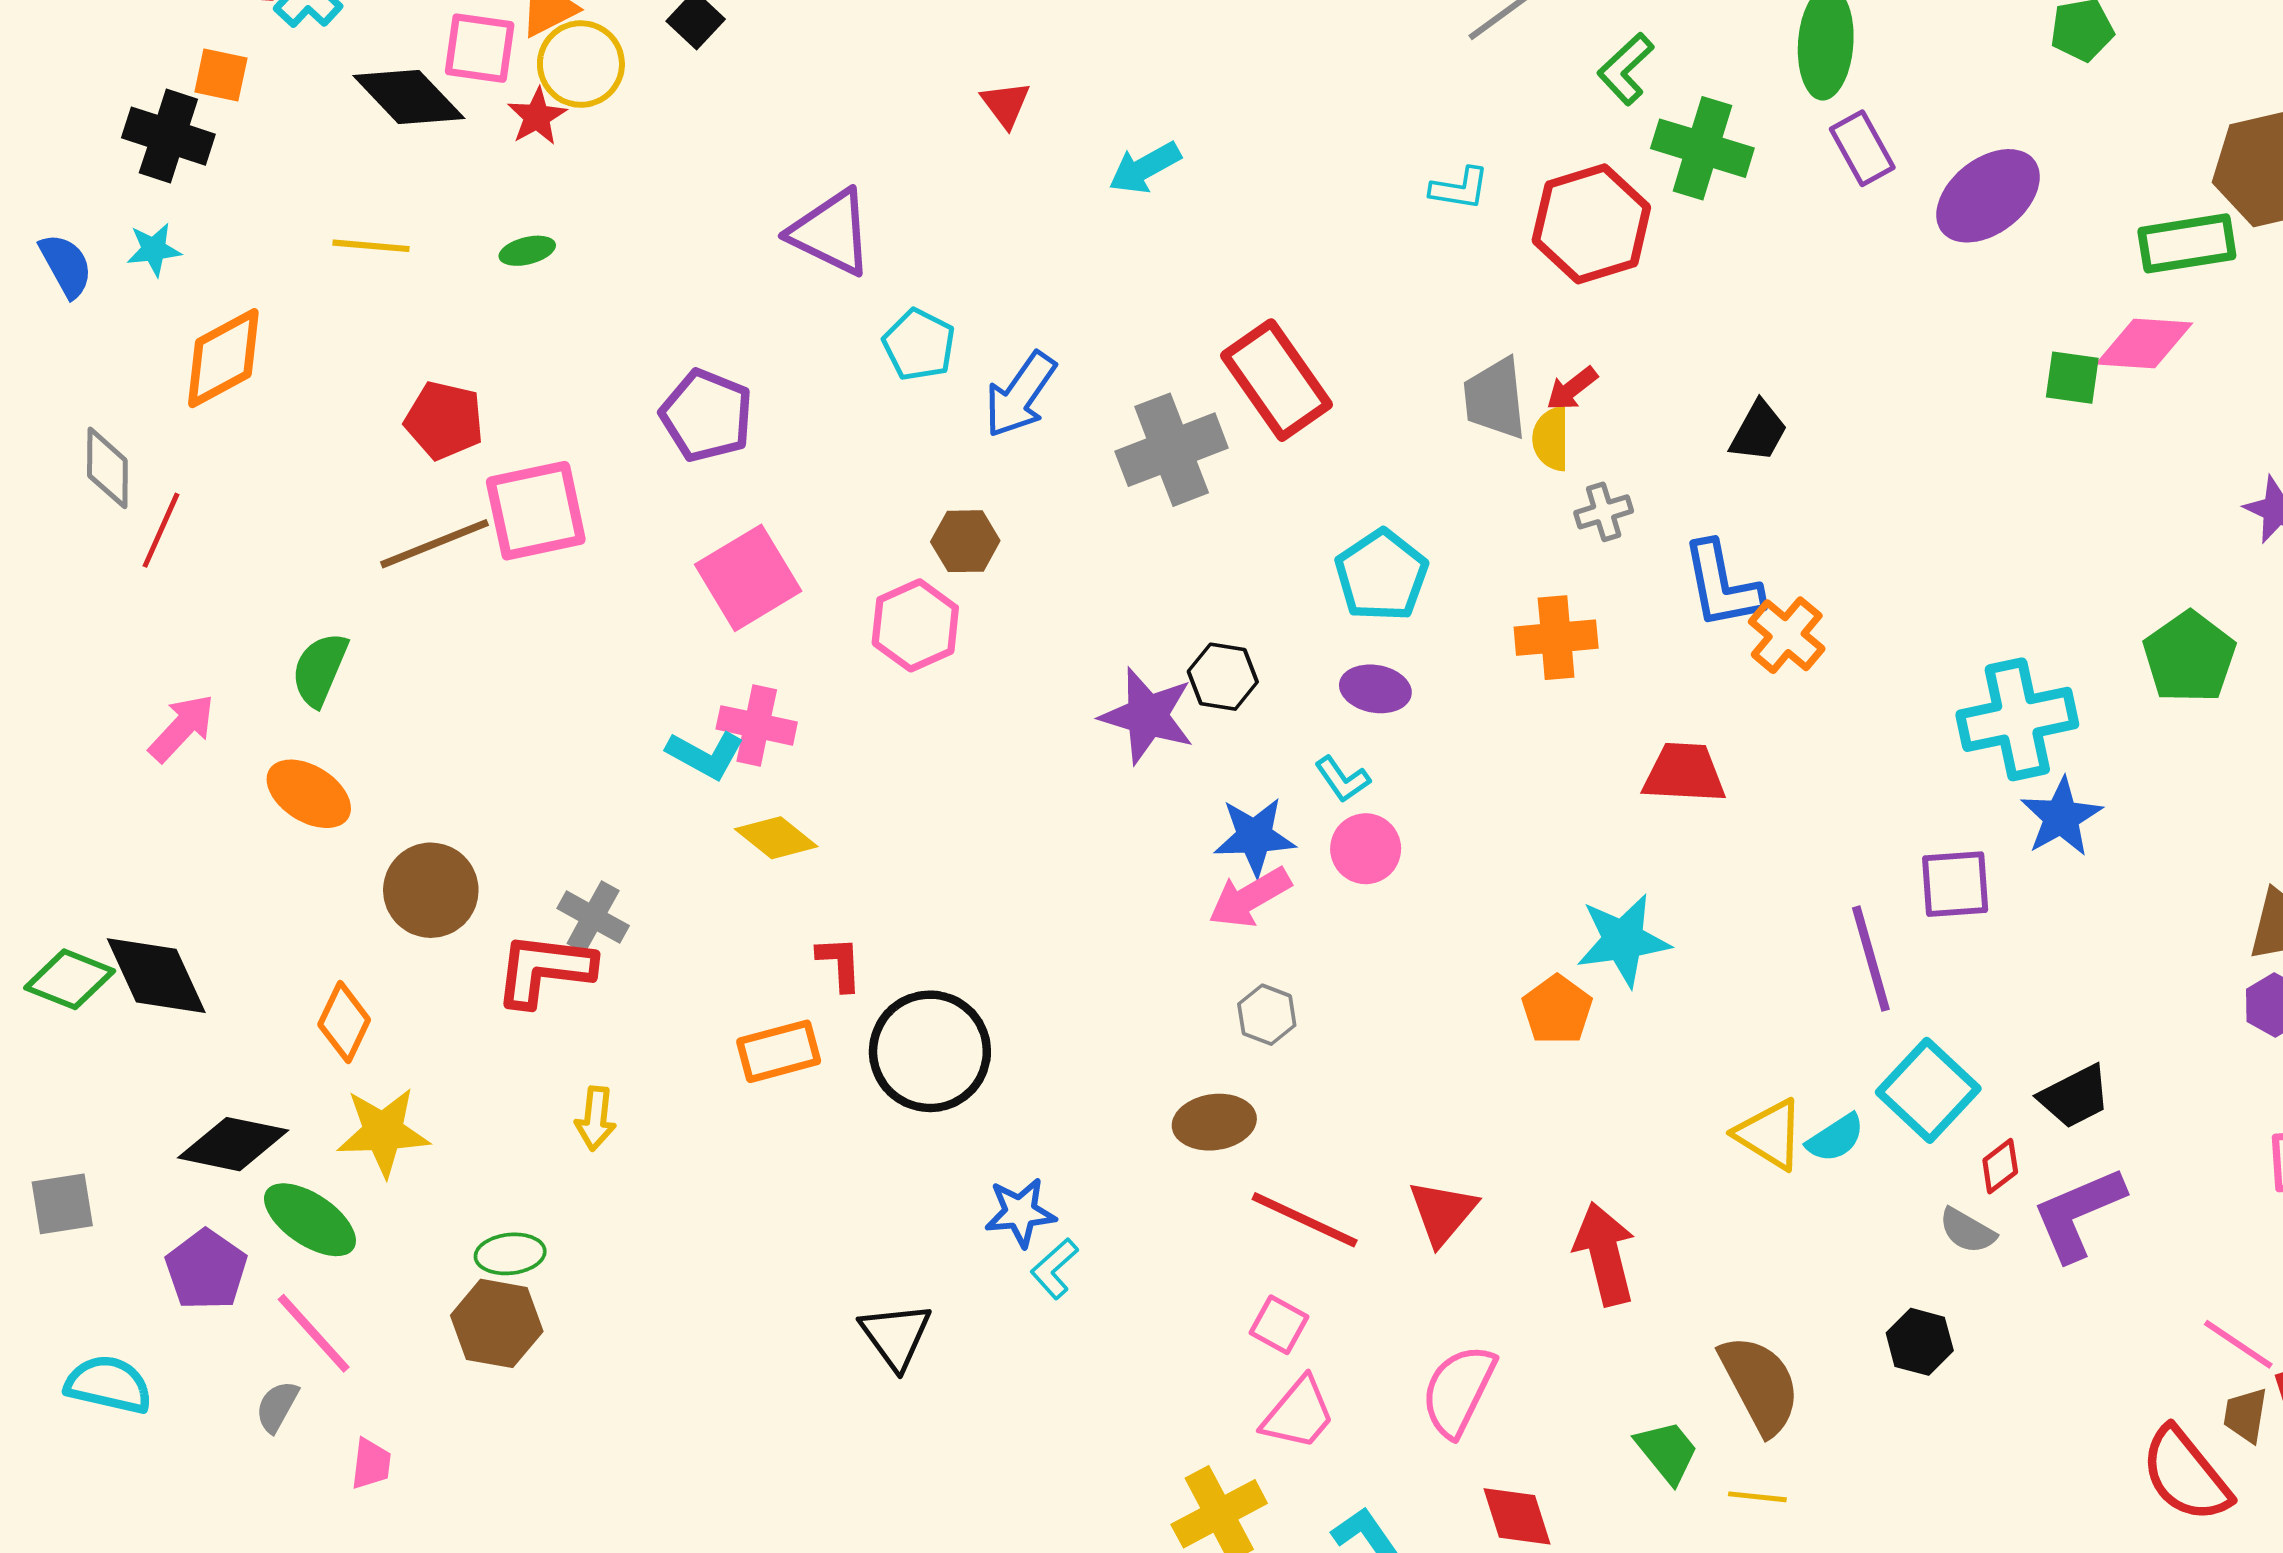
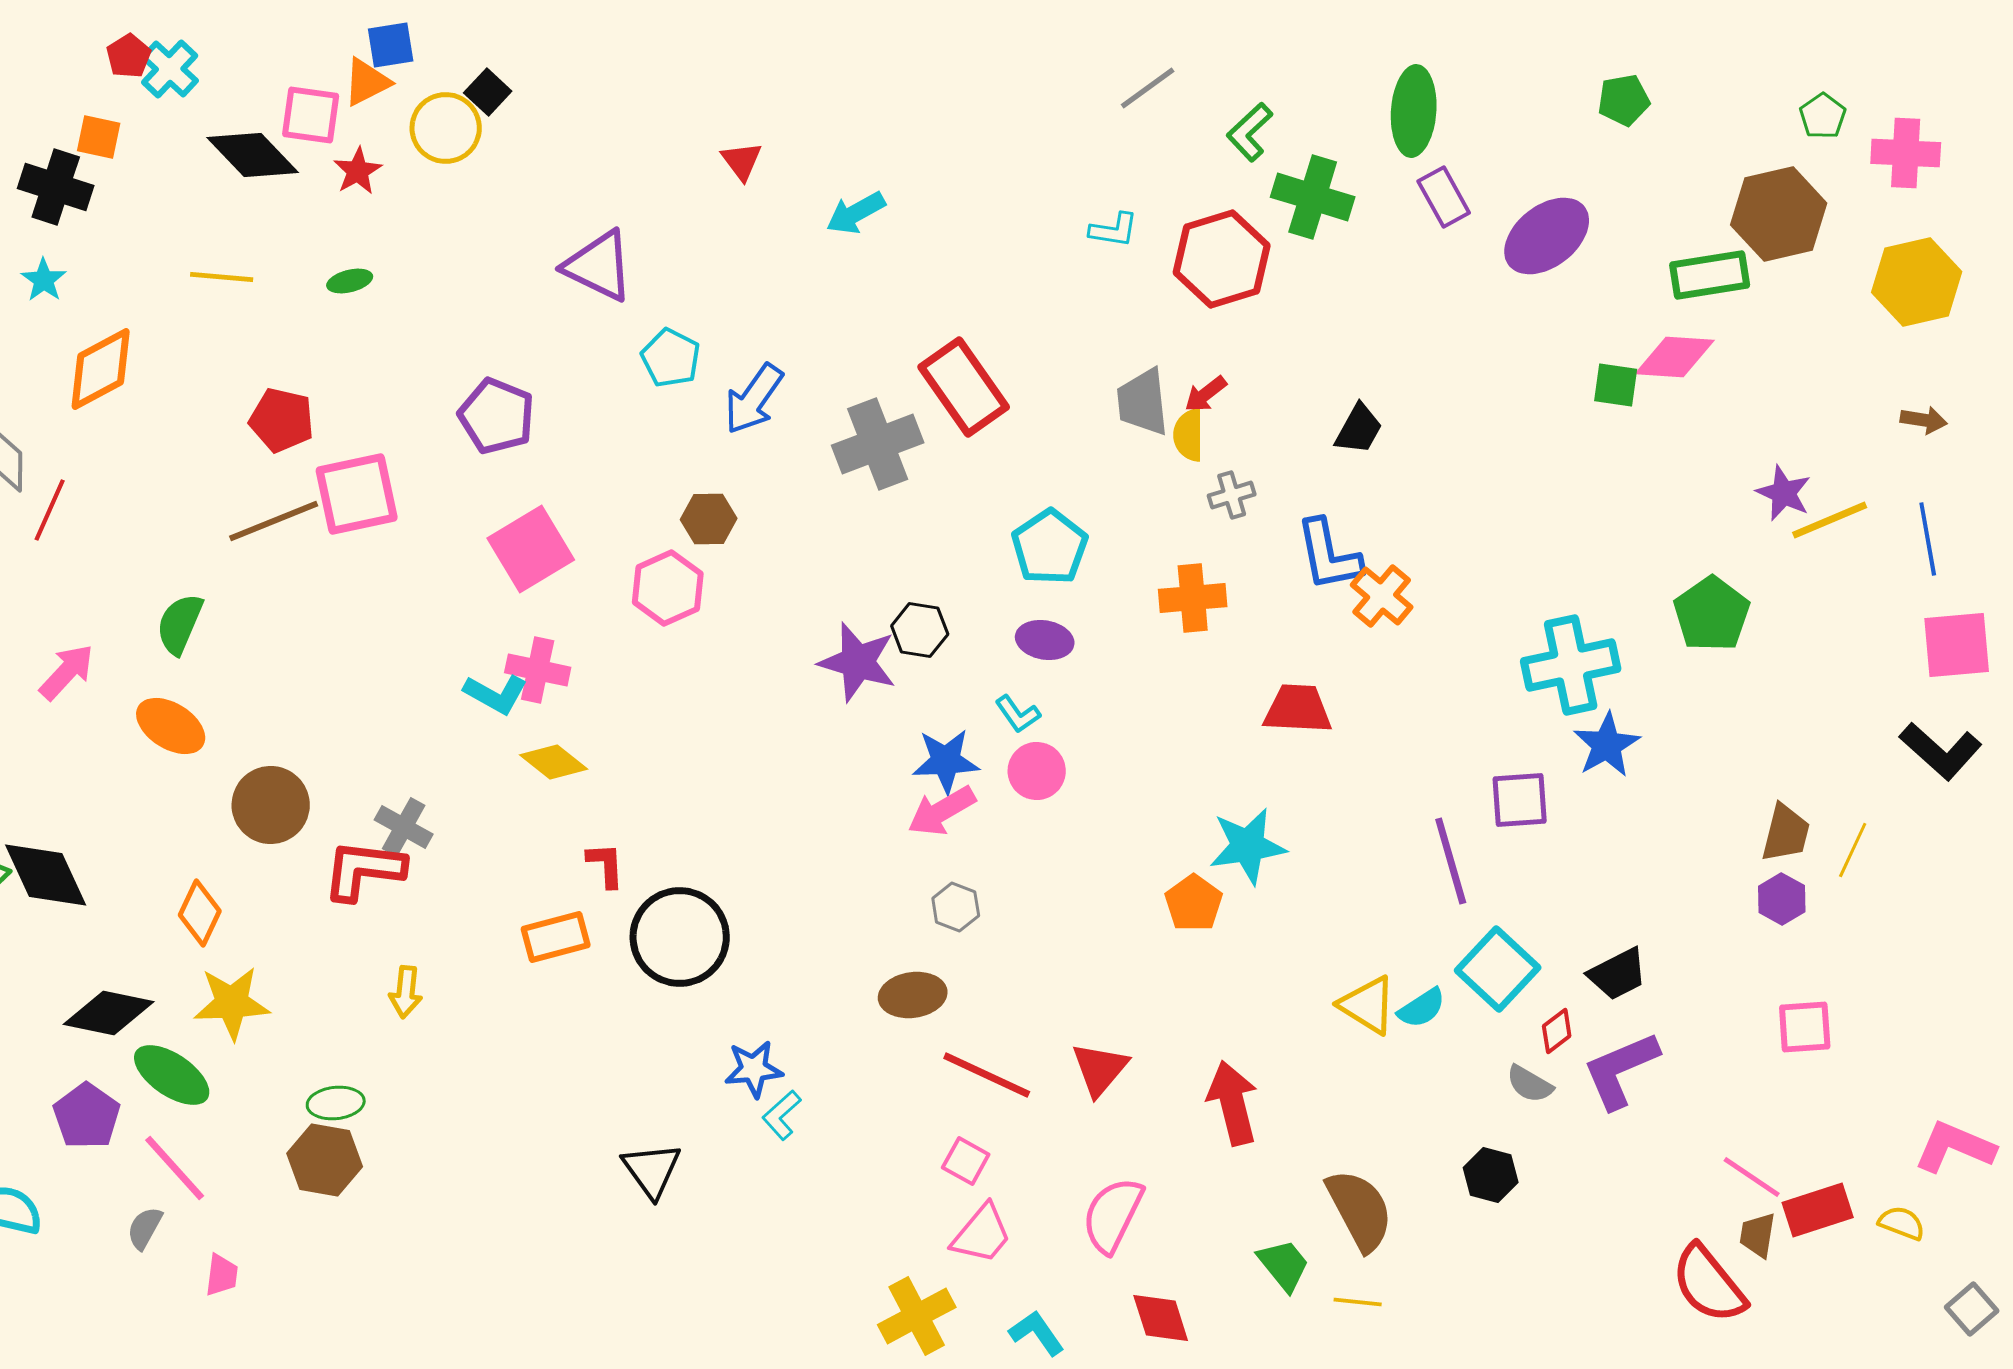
yellow circle: (581, 64) -> (446, 128), moved
cyan star: (154, 250) -> (44, 280), turned -30

